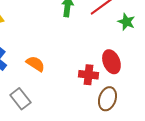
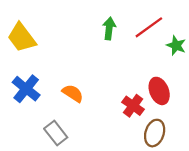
red cross: (88, 75) -> (133, 106), turned 30

